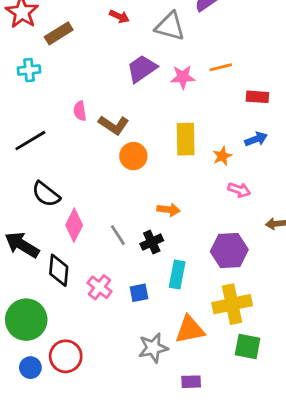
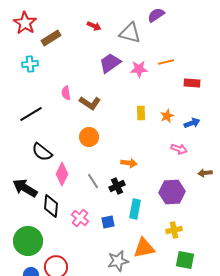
yellow rectangle: (186, 139) -> (141, 113), size x0.6
blue arrow: (256, 139) -> (192, 123), moved
orange circle: (133, 156) -> (89, 137), moved
orange star: (222, 156) -> (167, 116), moved
yellow cross: (232, 304) -> (174, 230), size x0.6

